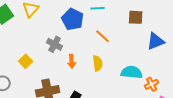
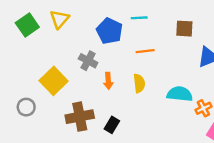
orange line: (103, 36) -> (145, 51), turned -49
yellow square: (26, 61) -> (54, 81), size x1.6

